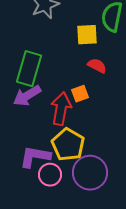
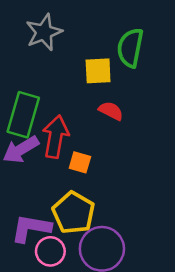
orange square: (80, 94) -> (80, 162), moved, turned 36
red arrow: (61, 109) -> (56, 137), moved

